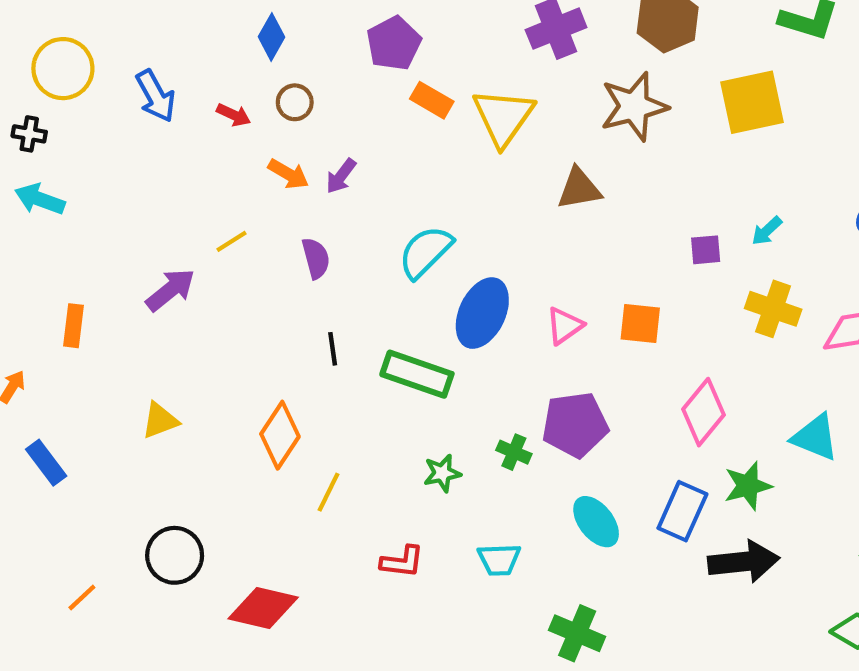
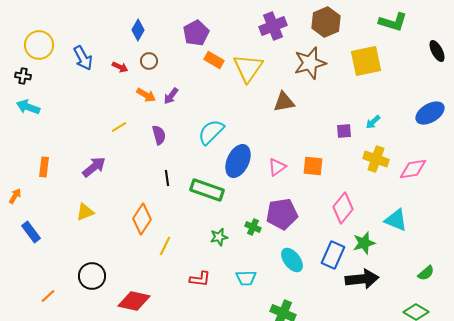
purple arrow: (170, 290) -> (94, 167), moved

